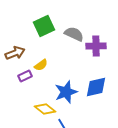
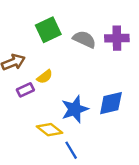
purple cross: (96, 46) -> (117, 38), moved

